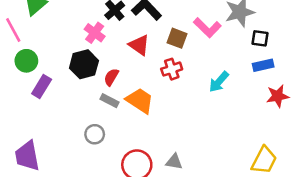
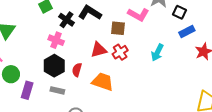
black square: (260, 38) -> (179, 12), turned 32
red triangle: (139, 45) -> (99, 50), moved, turned -36
gray rectangle: (110, 101) -> (57, 90), moved

